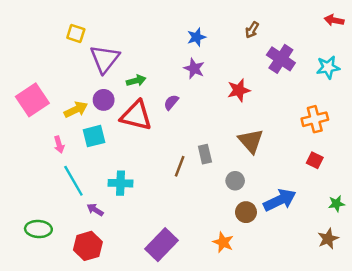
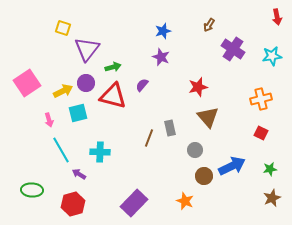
red arrow: (334, 20) -> (277, 17), turned -112
red star: (239, 90) -> (198, 87), moved
green star: (336, 204) -> (270, 169), moved

